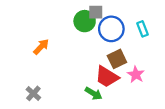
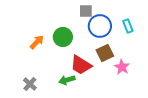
green circle: (85, 21) -> (63, 37), moved
red trapezoid: (107, 77) -> (81, 65), moved
green arrow: (94, 93) -> (67, 80), moved, turned 133

